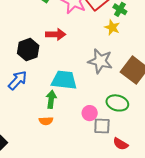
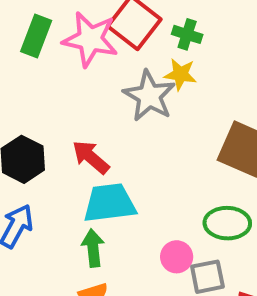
red arrow: (56, 34) -> (91, 157), moved, turned -126
gray star: (100, 61) -> (149, 96), moved, turned 30

